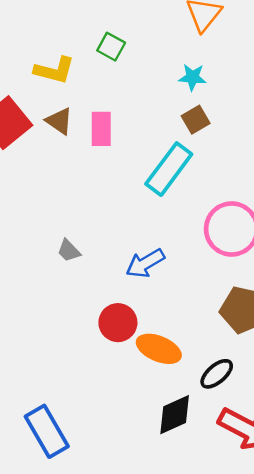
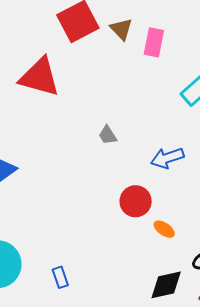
orange ellipse: (159, 349) -> (164, 229), size x0.6
blue rectangle: (47, 431) -> (60, 277), size x0.5

